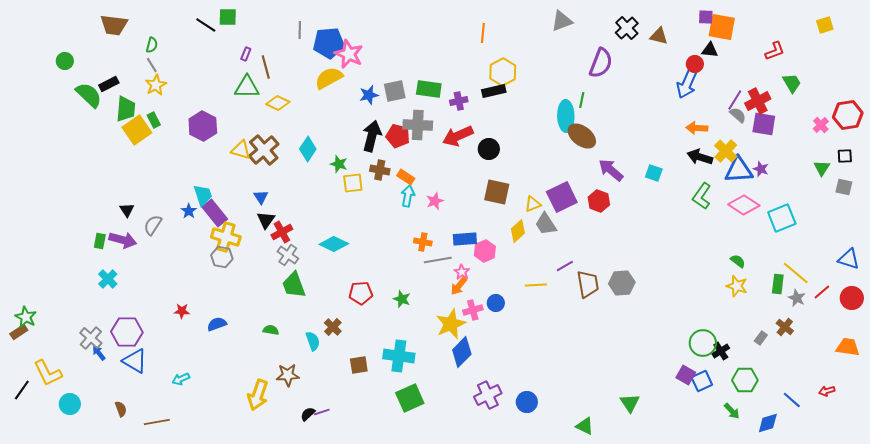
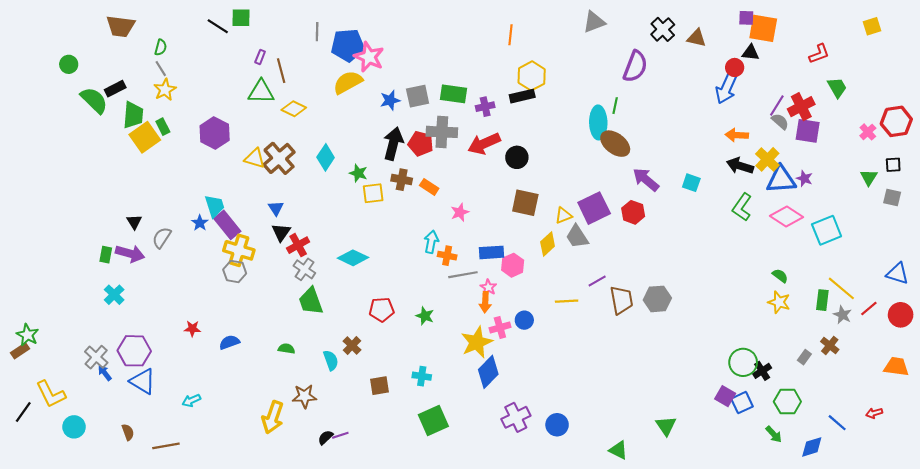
cyan arrow: (408, 196) -> (431, 242), moved
orange arrow: (459, 286) -> (485, 302), turned -36
cyan cross: (399, 356) -> (422, 376), size x0.6

